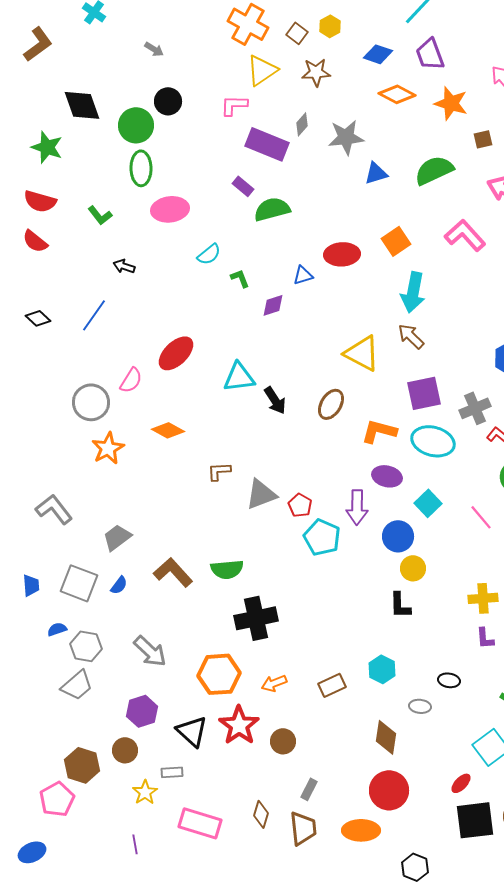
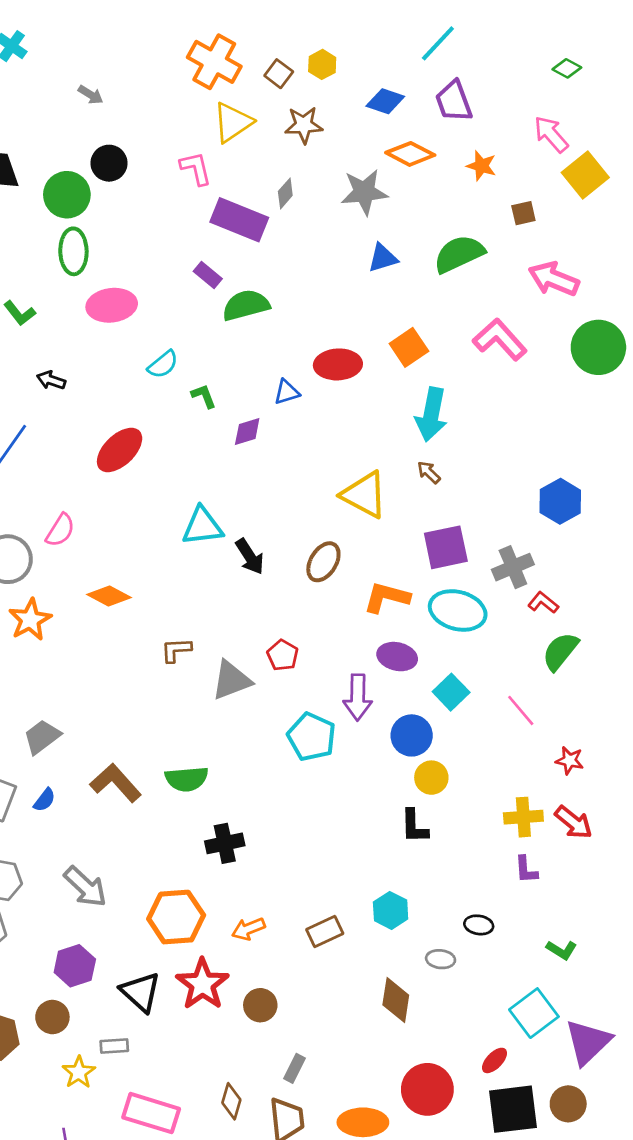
orange star: (451, 103) -> (481, 166), size x0.7
pink L-shape: (234, 105) -> (196, 168), turned 76
gray star: (346, 137) -> (364, 192), moved
brown arrow: (411, 336) -> (429, 472), size x0.7
red ellipse: (176, 353) -> (120, 450), moved
red pentagon: (300, 505) -> (283, 655), moved
black cross: (256, 618) -> (225, 843), size x0.7
red circle: (389, 790) -> (427, 1089), moved

